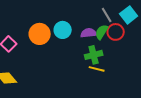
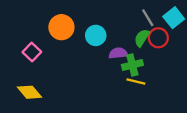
purple semicircle: (89, 33) -> (118, 53), moved
orange circle: (40, 34) -> (61, 27), moved

